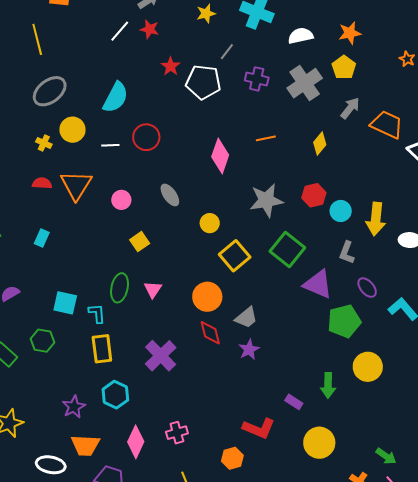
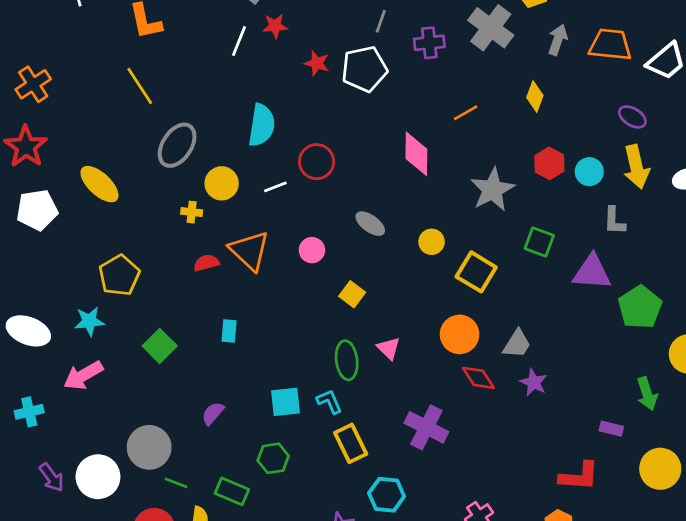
green square: (287, 250) -> (539, 242), size x0.7
purple ellipse: (367, 288) -> (632, 117), moved

